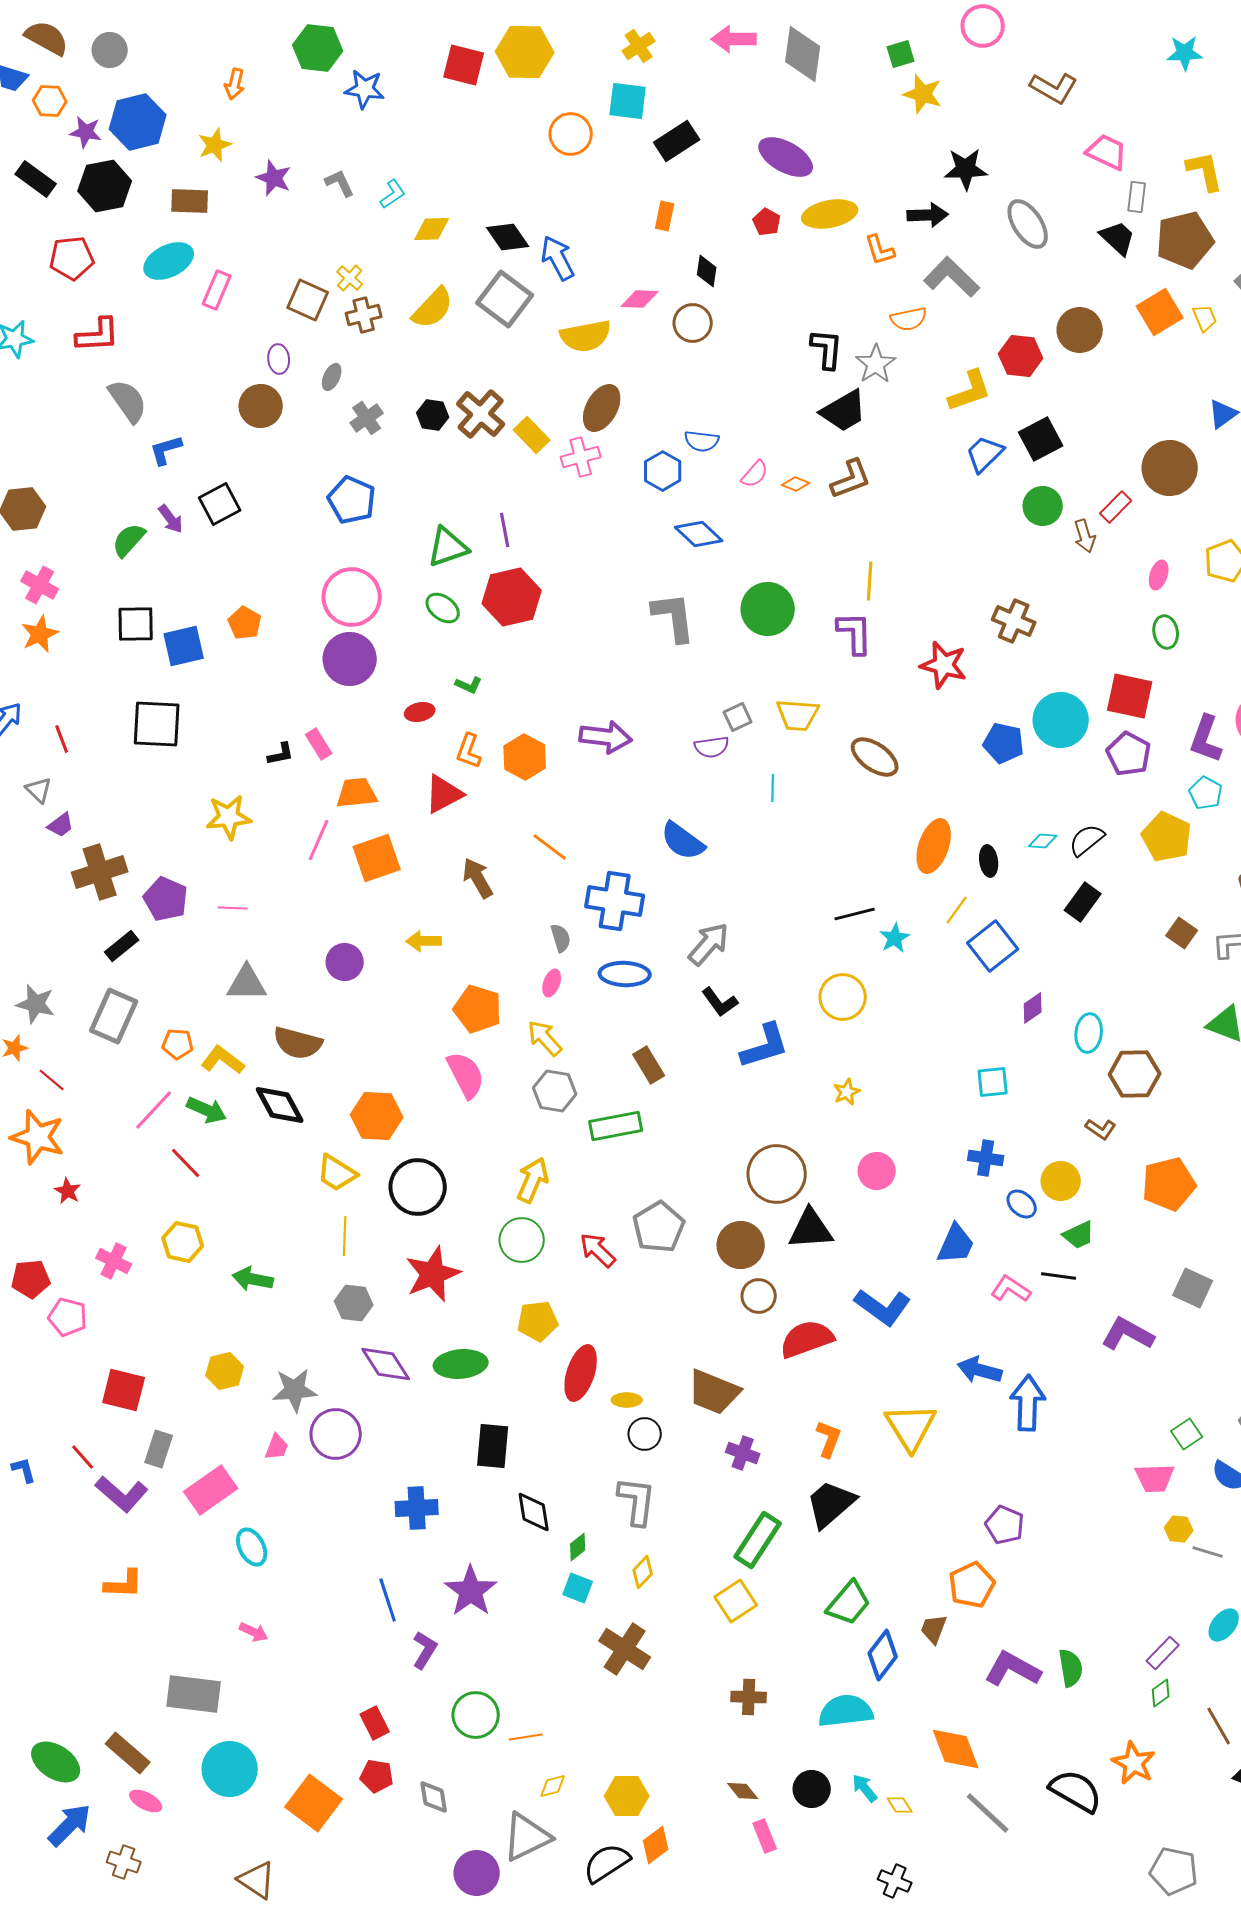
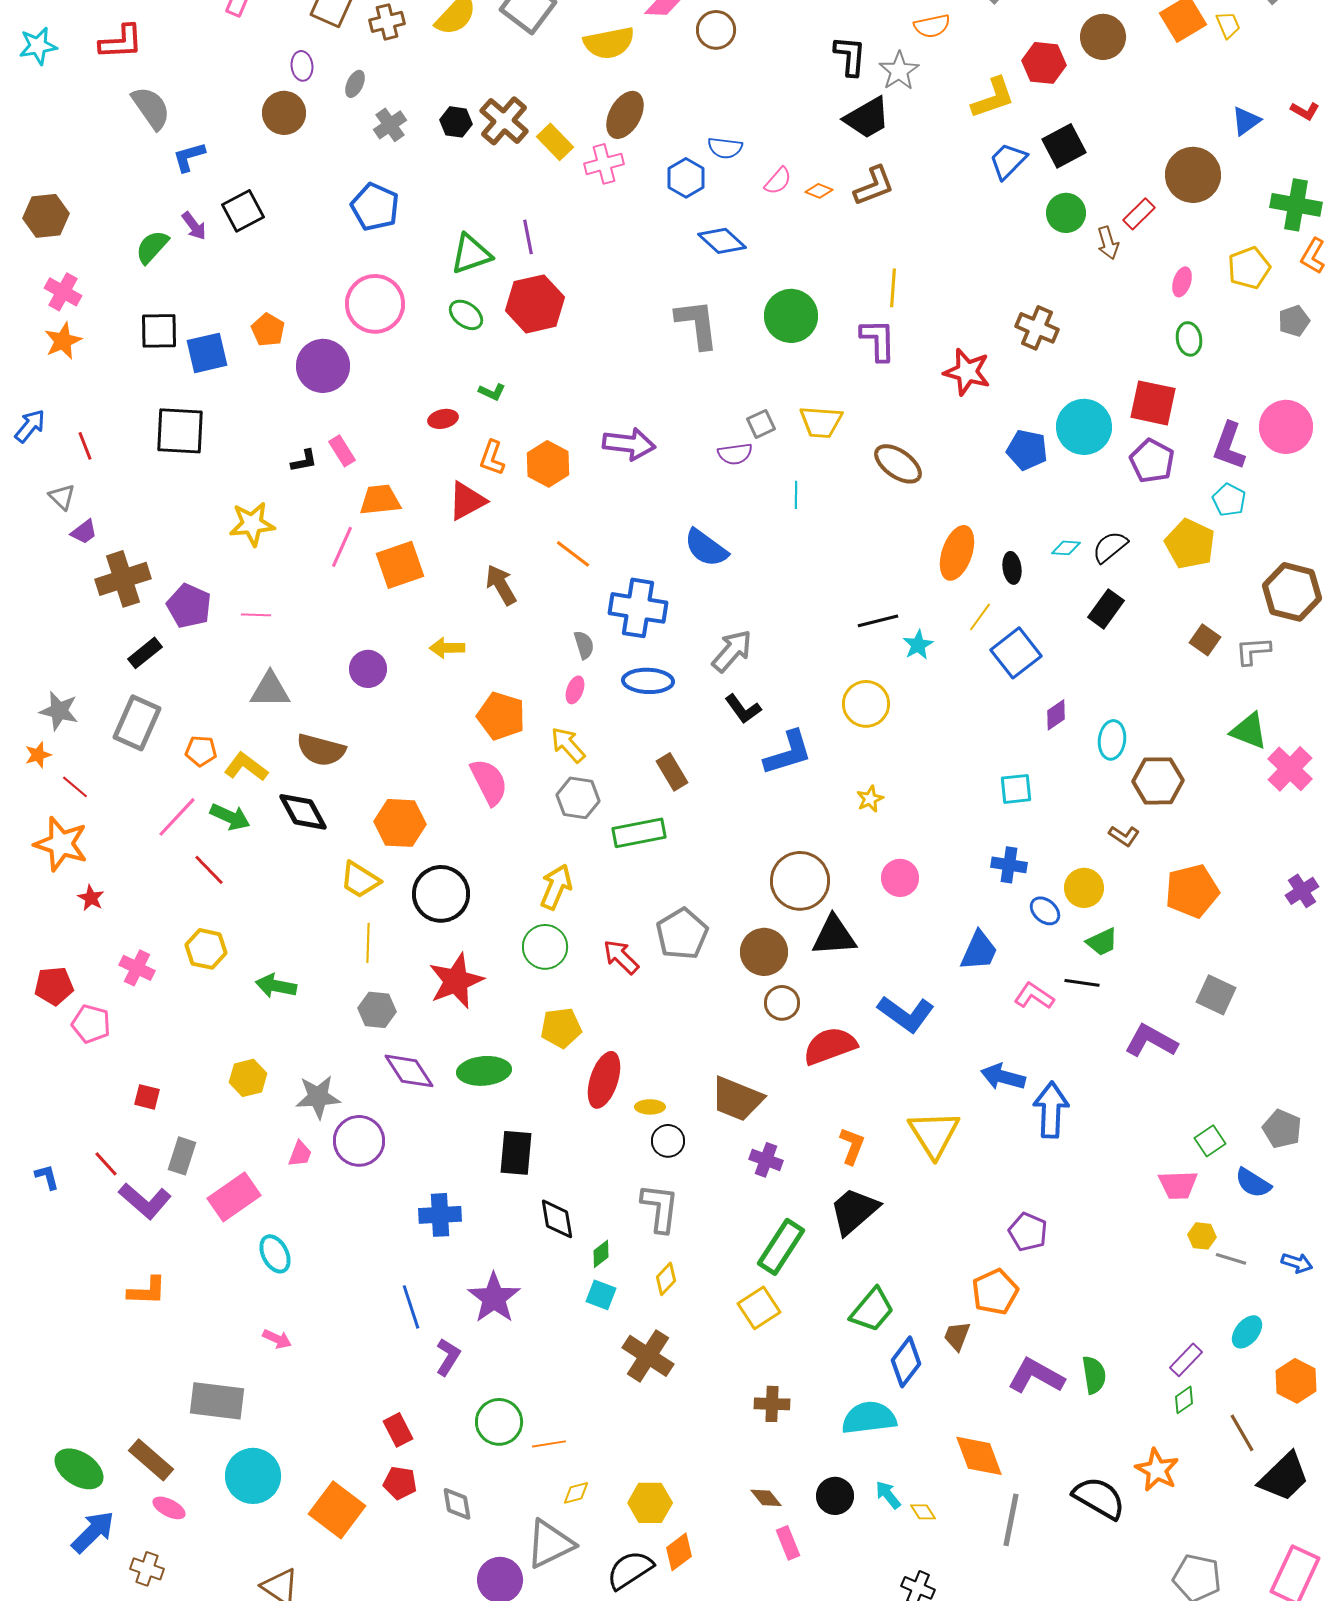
purple circle: (350, 659) -> (323, 366), moved
red square: (124, 1390) -> (147, 1097), size x0.6
gray line: (988, 1813) -> (1011, 1520), turned 58

